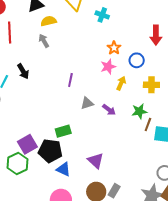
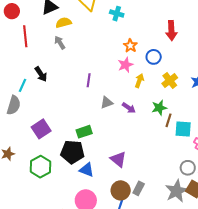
yellow cross: (151, 85) -> (170, 81), turned -35
purple square: (27, 144) -> (41, 129), moved

